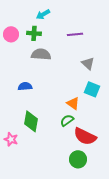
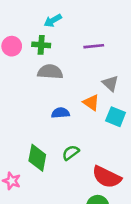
blue semicircle: (25, 86) -> (60, 113), moved
orange triangle: (73, 103) -> (91, 103), moved
green semicircle: (67, 120) -> (71, 153), moved

